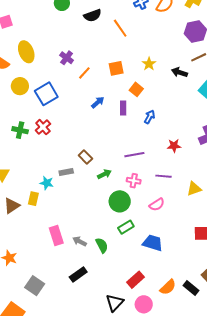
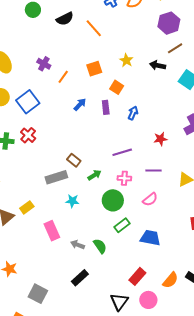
gray rectangle: (66, 172) -> (56, 177), size x1.5
cyan star: (47, 183) -> (72, 201), moved
yellow rectangle: (33, 199) -> (27, 207), turned 48
pink rectangle: (56, 236) -> (52, 231), moved

